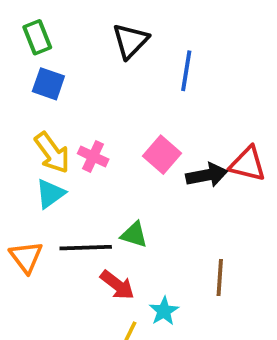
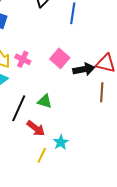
black line: (86, 248) -> (19, 108), turned -64
brown line: (220, 277) -> (102, 92), moved

